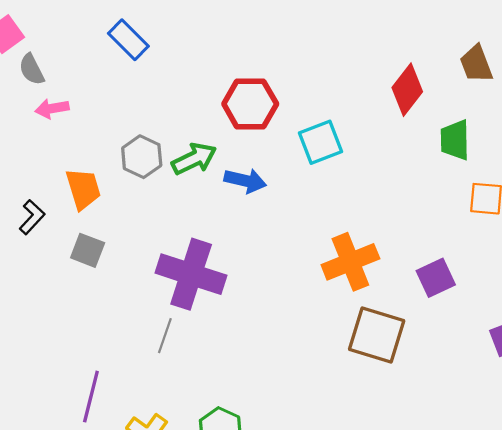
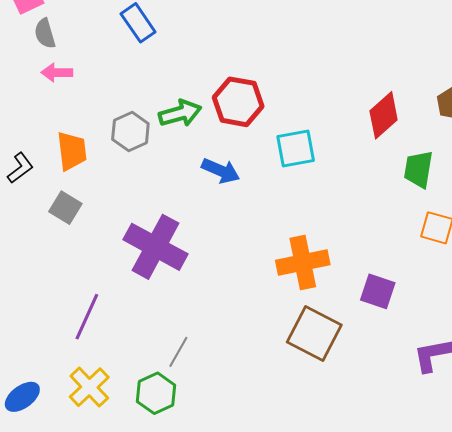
green arrow: (194, 159) -> (180, 113), moved
purple square: (436, 278) -> (378, 291), turned 33
gray line: (165, 336) -> (178, 352), moved
purple line: (91, 397) -> (87, 317), moved

